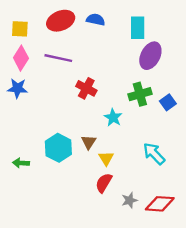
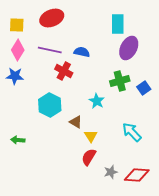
blue semicircle: (96, 20) -> (82, 52), moved
red cross: (86, 88) -> (64, 71), moved
brown triangle: (89, 142) -> (76, 122), turned -32
cyan hexagon: (58, 148) -> (50, 105), moved

